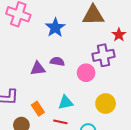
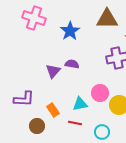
purple triangle: (38, 69) -> (53, 71), turned -42
pink circle: (86, 73) -> (100, 93), moved

